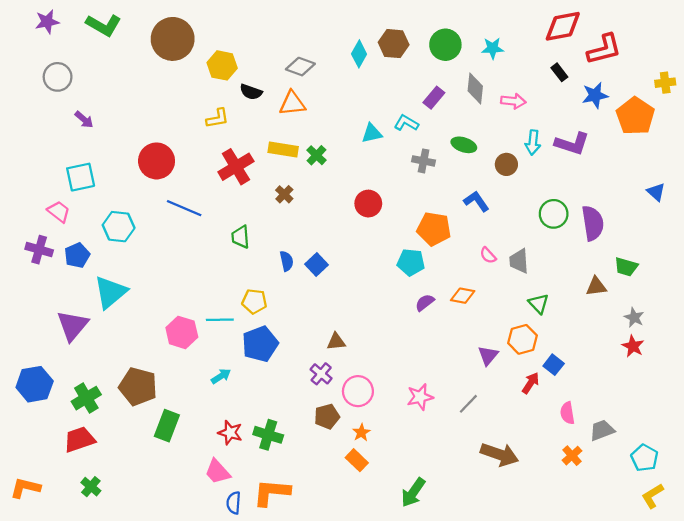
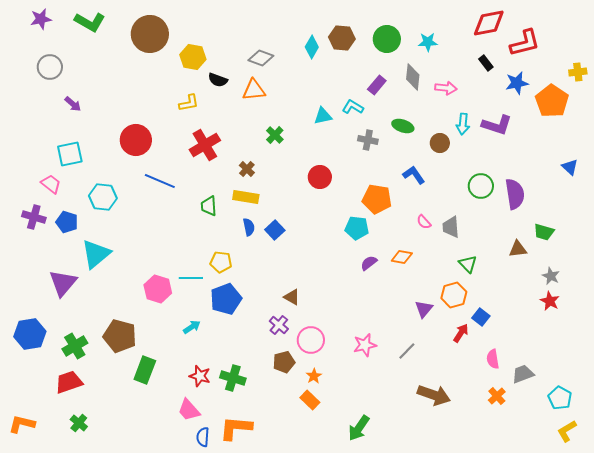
yellow rectangle: (283, 149) -> (246, 197), moved
blue pentagon: (77, 255) -> (67, 222), turned -30
brown triangle: (336, 342) -> (292, 297), turned 36

